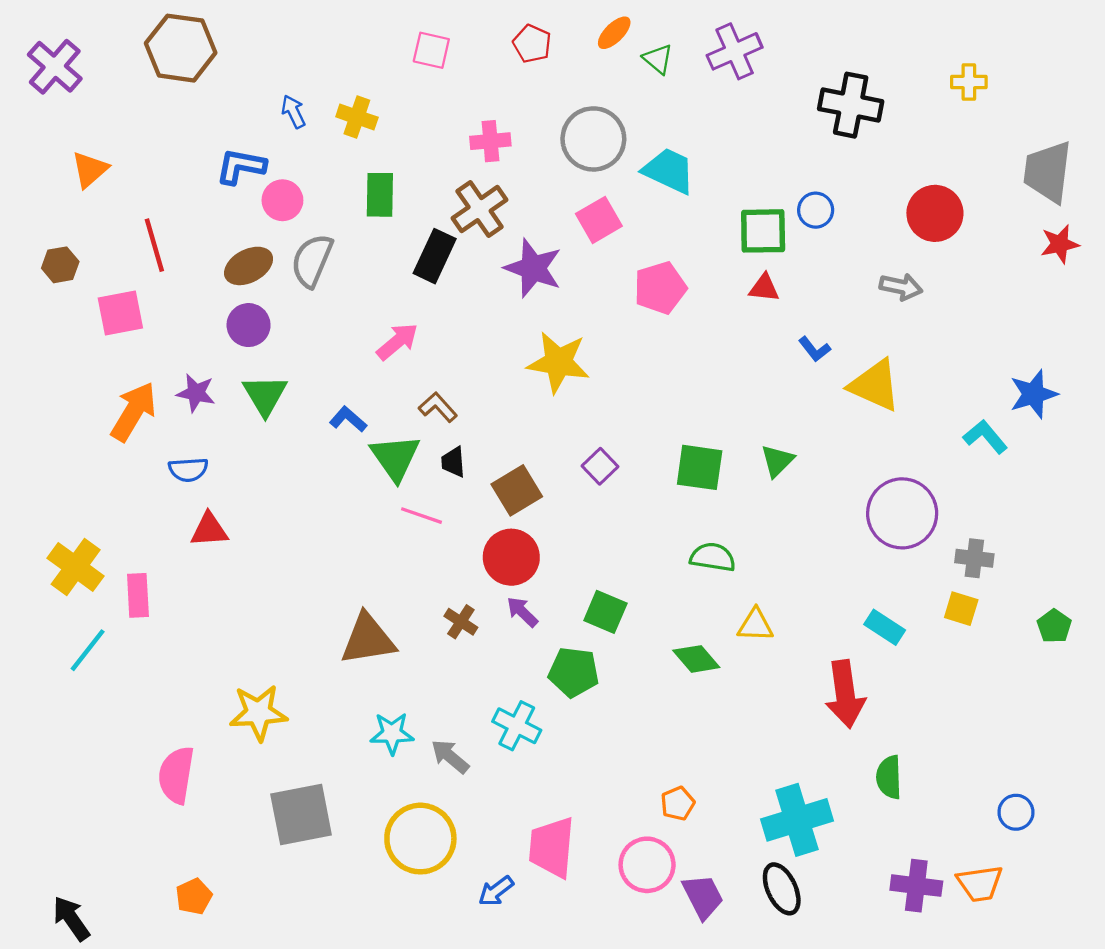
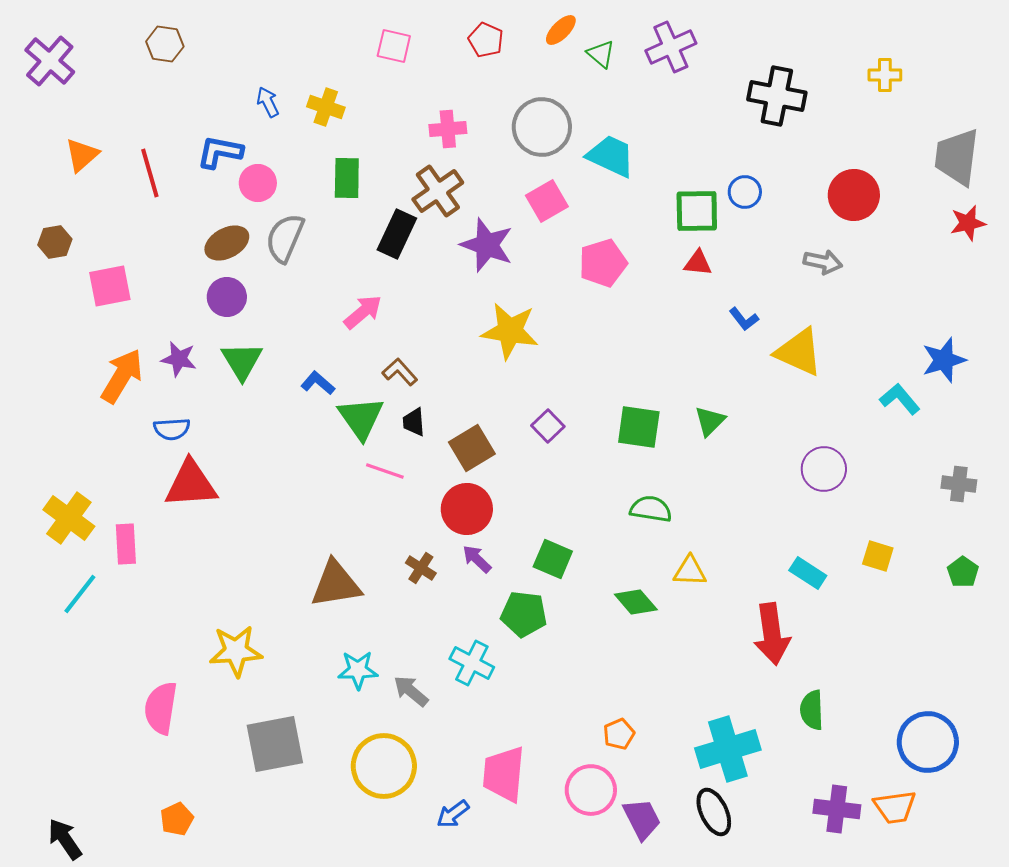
brown hexagon: (181, 48) -> (165, 44), size x0.6
red line: (154, 245) -> (150, 173), moved
purple circle: (902, 513) -> (824, 469), size x0.7
red triangle: (209, 530) -> (191, 484), size x1.5
gray cross: (974, 558) -> (959, 484), moved
blue circle: (1016, 812) -> (928, 742), size x1.8

